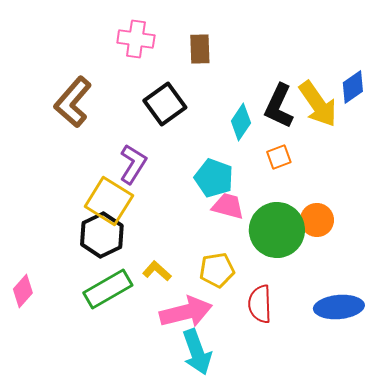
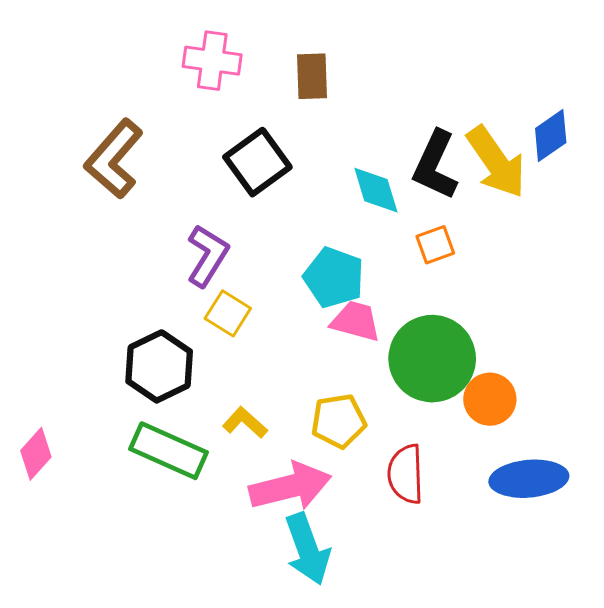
cyan diamond: (241, 122) -> (376, 190), turned -51
yellow square: (109, 201) -> (228, 313), moved, size x0.6
orange circle: (317, 220) -> (490, 399), moved
green rectangle: (108, 289) -> (168, 451), turned 54

